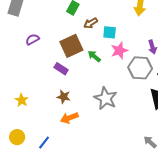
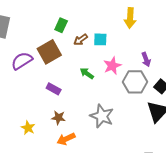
cyan square: (110, 32) -> (100, 39), moved
purple semicircle: (32, 39) -> (22, 61), size x1.5
brown square: (71, 46) -> (49, 52), moved
yellow star: (22, 100) -> (28, 128), moved

